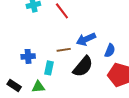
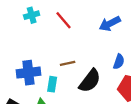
blue arrow: (86, 39) -> (110, 24), moved
blue cross: (28, 56) -> (28, 73), size x1.5

